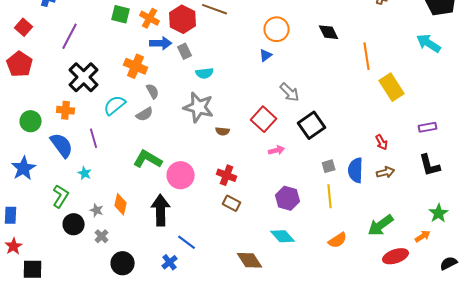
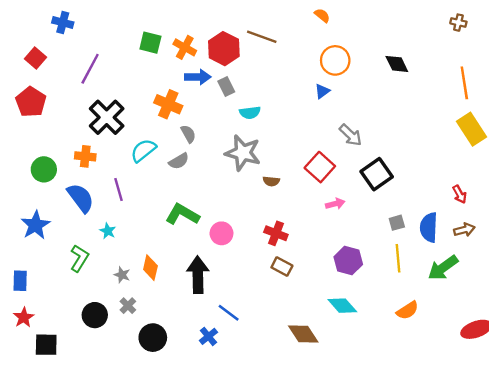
orange line: (367, 56) -> (464, 83), moved
pink circle: (181, 175) -> (221, 233), size x0.7
black circle: (74, 224) -> (95, 315), moved
green arrow: (381, 225) -> (443, 268), moved

